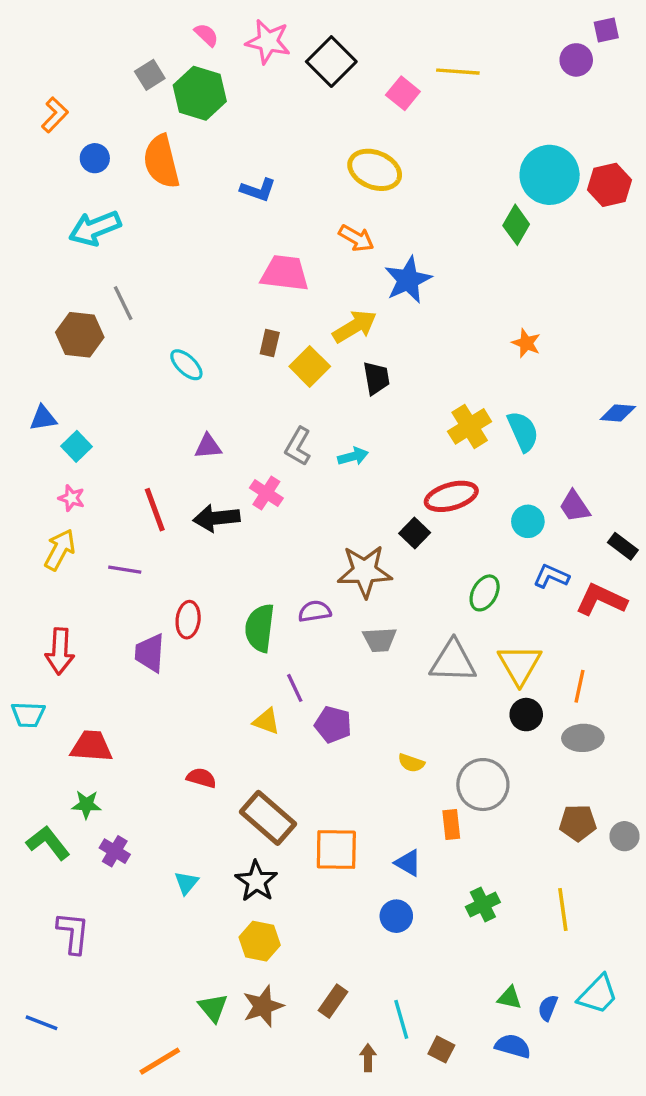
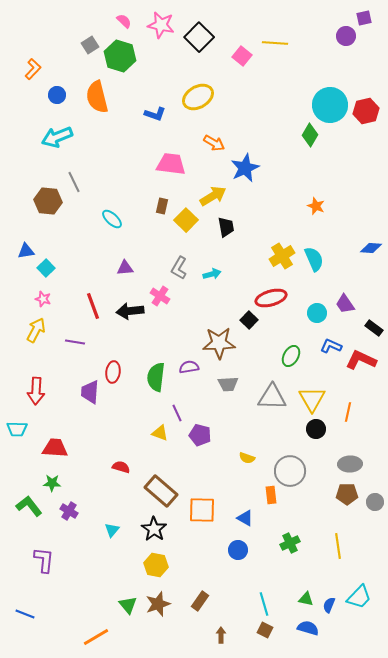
yellow ellipse: (375, 170) -> (198, 97), moved, turned -52
gray ellipse: (583, 738) -> (350, 464), moved
cyan line: (401, 1019) -> (264, 604), moved

